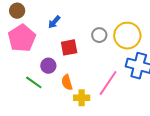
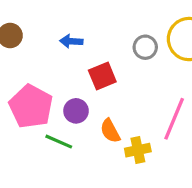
blue arrow: (54, 22) -> (71, 41), turned 64
pink pentagon: (22, 38) -> (31, 106), moved

